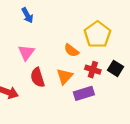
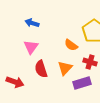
blue arrow: (27, 15) -> (32, 23), moved, turned 136

